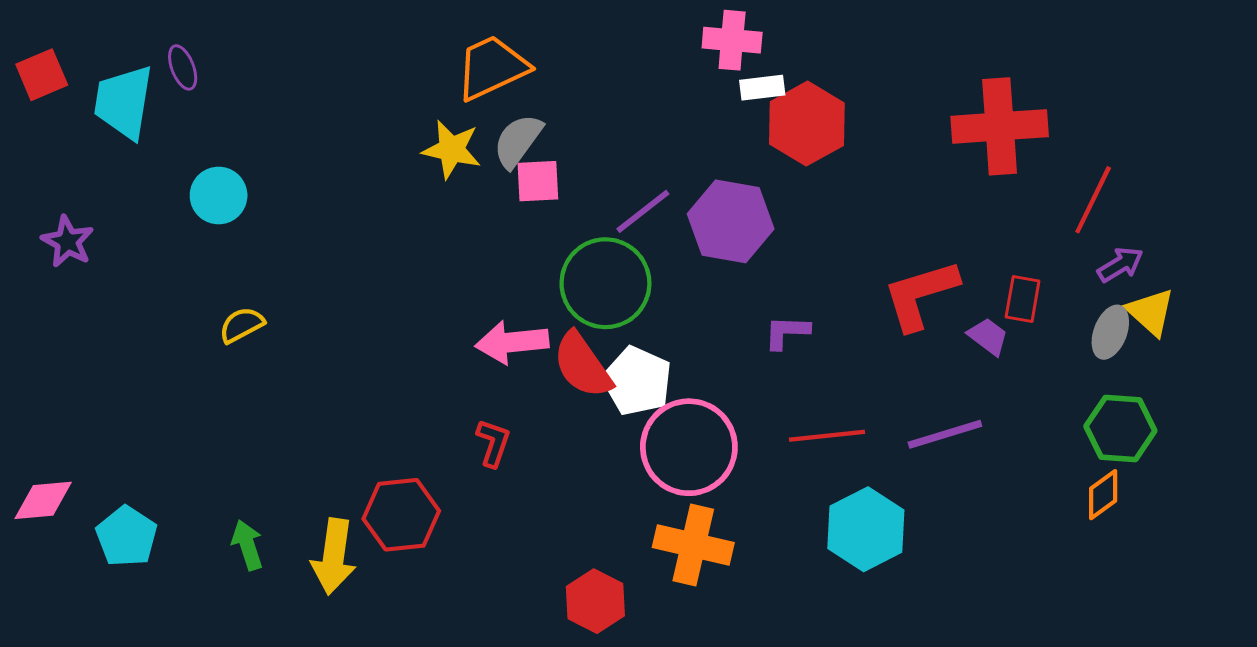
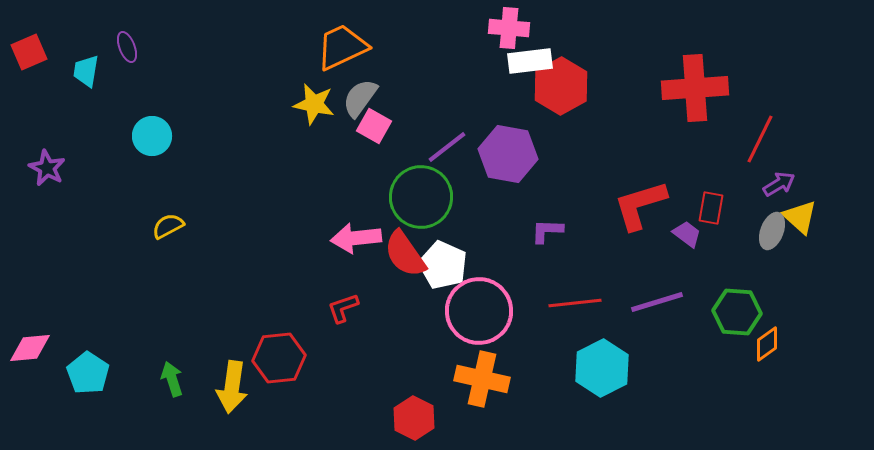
white rectangle: (762, 88) -> (530, 61), size x1.4
cyan trapezoid: (124, 102) -> (86, 71), size x0.6
pink square: (538, 181) -> (374, 126), turned 32
green hexagon: (1120, 428) -> (737, 312), moved
red L-shape: (493, 443) -> (343, 308), turned -128

